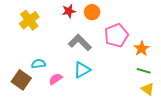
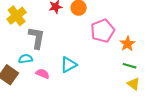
gray L-shape: (80, 42) -> (37, 38), moved, turned 55
pink semicircle: (56, 79) -> (43, 74), turned 56

